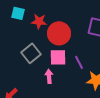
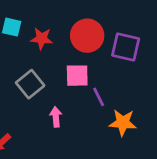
red circle: (59, 33) -> (87, 36), moved
pink square: (58, 57) -> (77, 76), moved

